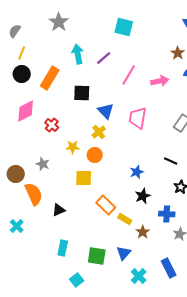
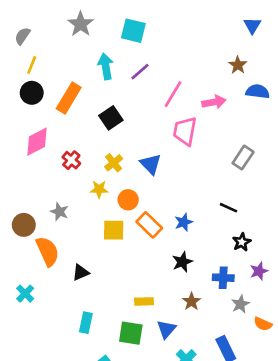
cyan square: (124, 27) -> (133, 31), moved
black square: (82, 93) -> (111, 118), turned -36
blue triangle: (106, 111) -> (151, 164), moved
pink trapezoid: (138, 118) -> (185, 131), moved
yellow cross: (99, 132) -> (114, 163), moved
black star: (143, 196) -> (182, 262), moved
orange rectangle: (106, 205) -> (149, 225), moved
yellow rectangle: (125, 219) -> (144, 301), moved, turned -32

